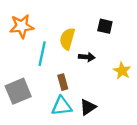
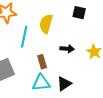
black arrow: (87, 57) -> (67, 49), moved

